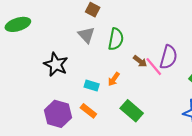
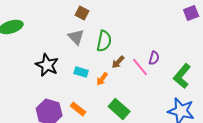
purple semicircle: (169, 57) -> (154, 58), size x0.6
brown arrow: (140, 61) -> (118, 62), moved, turned 96
cyan rectangle: (92, 85) -> (81, 72), moved

